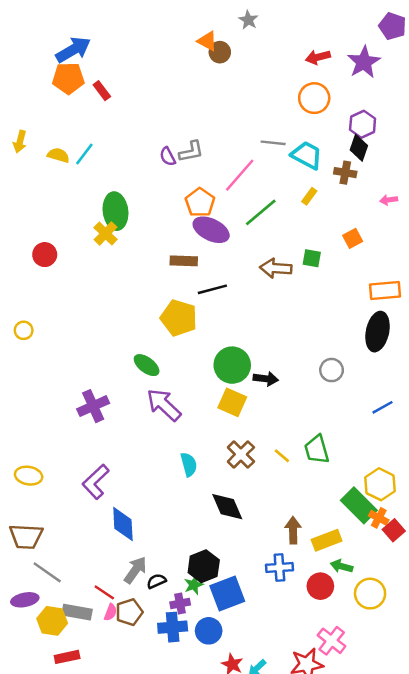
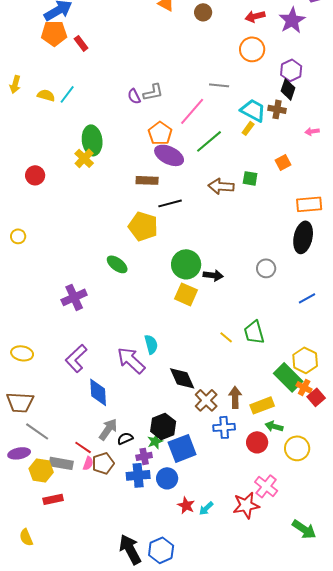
brown circle: (220, 52) -> (203, 12), moved
cyan trapezoid: (307, 155) -> (253, 110), moved
purple arrow: (164, 405) -> (131, 360), moved
brown cross: (241, 454) -> (206, 400), moved

